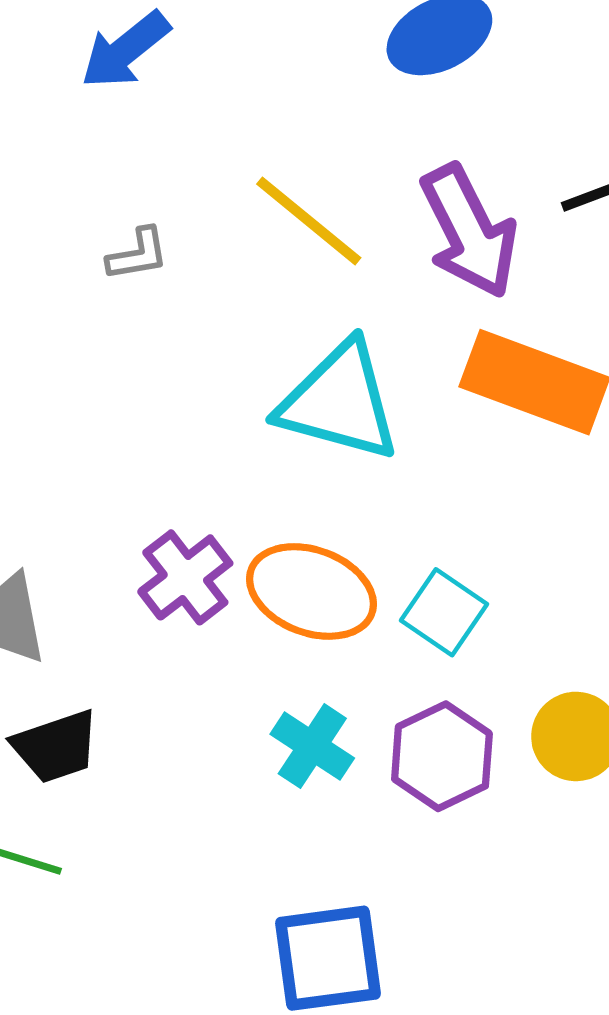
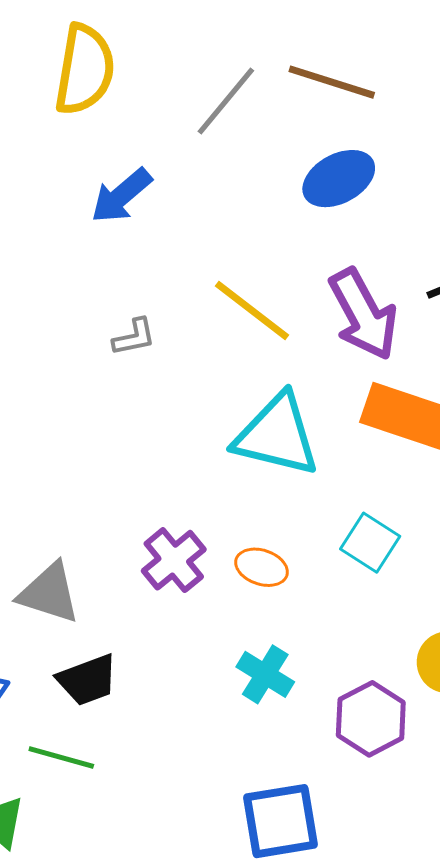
orange ellipse: (312, 591) -> (262, 567), size x0.6
cyan square: (444, 612) -> (370, 543), moved
purple hexagon: (442, 756) -> (371, 719), moved

